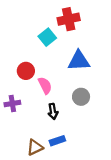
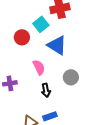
blue triangle: (79, 61) -> (57, 45), moved, turned 35
red circle: (26, 71) -> (22, 37), moved

